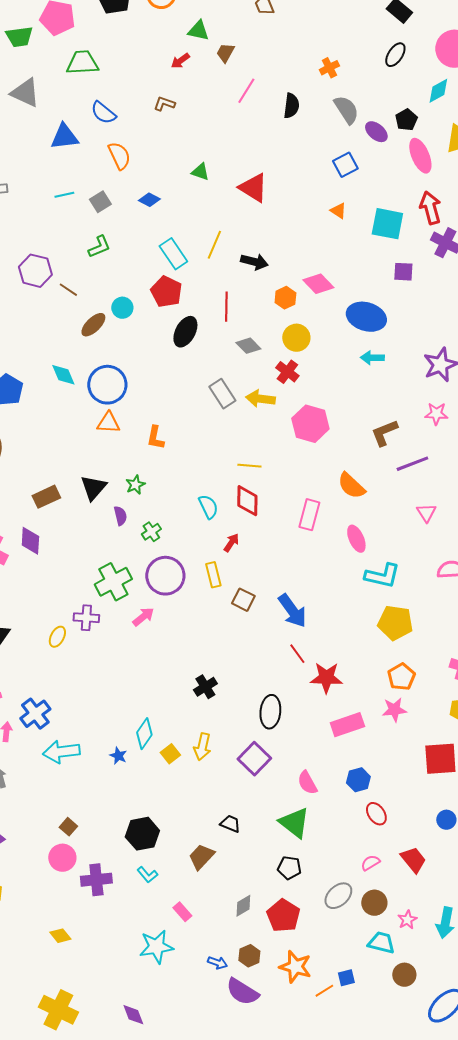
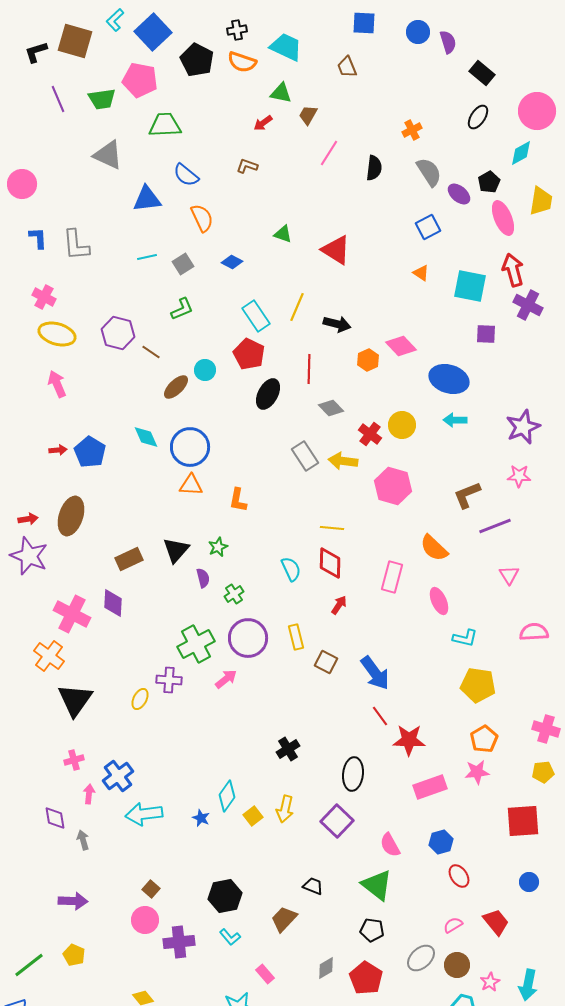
yellow circle: (296, 338) -> (402, 425), moved
red arrow: (231, 543) -> (339, 605), moved
cyan L-shape: (382, 576) -> (465, 638), size x0.7

